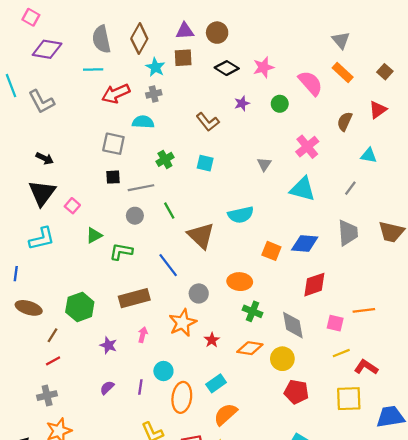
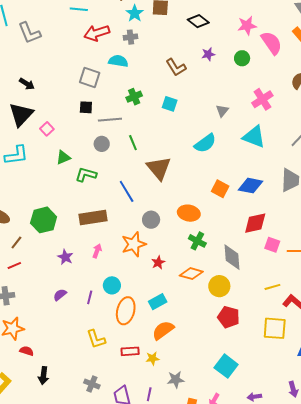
pink star: (263, 67) -> (247, 26), moved
cyan semicircle: (241, 215) -> (205, 143), moved, turned -30
pink square: (335, 323) -> (272, 245), moved

